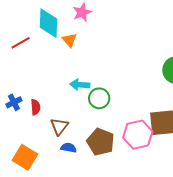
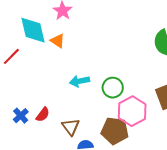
green circle: (99, 98) -> (113, 88), moved
red semicircle: (35, 107) -> (43, 115), turned 56
pink hexagon: (138, 135) -> (132, 111), moved

